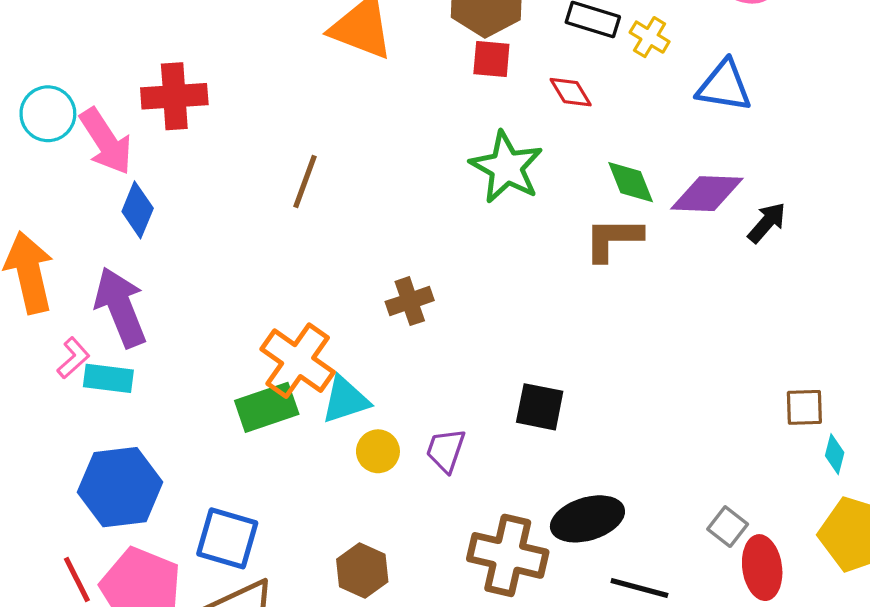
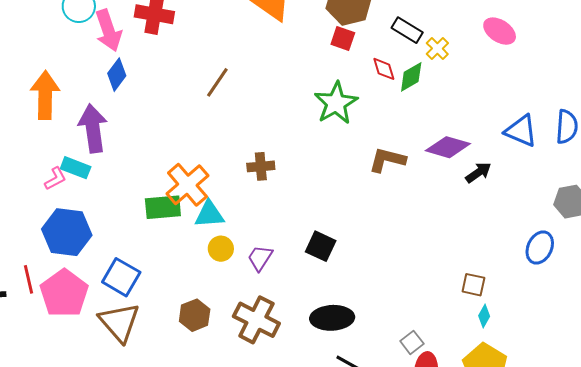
blue triangle: (724, 86) -> (521, 131), moved
green diamond: (631, 182) -> (411, 77), moved, turned 68
pink L-shape: (73, 358) -> (55, 179), moved
brown cross: (508, 555) -> (256, 320), moved

